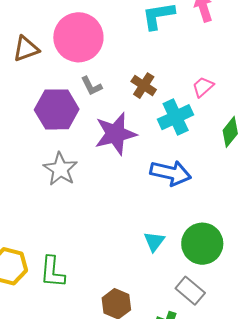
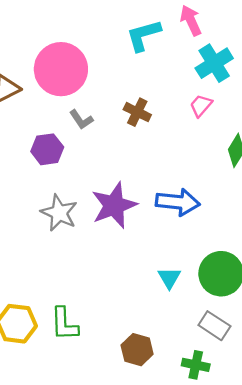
purple hexagon: (57, 109) -> (47, 149), size x0.7
cyan cross: (176, 117) -> (214, 63), moved
purple star: (115, 134) -> (114, 205), moved

